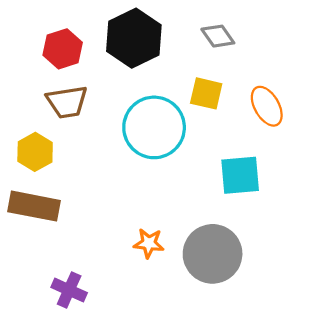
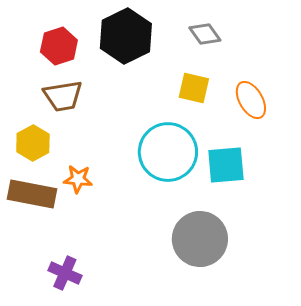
cyan circle: (154, 127) -> (168, 152), moved
orange star: (149, 243) -> (78, 179), moved

